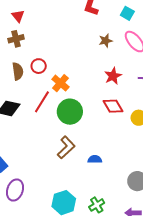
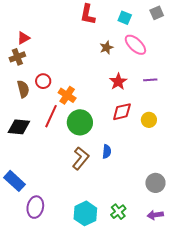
red triangle: (18, 16) -> (24, 38), moved, turned 48
red diamond: (113, 106) -> (122, 112), turned -65
blue semicircle: (95, 159) -> (107, 152), moved, turned 104

